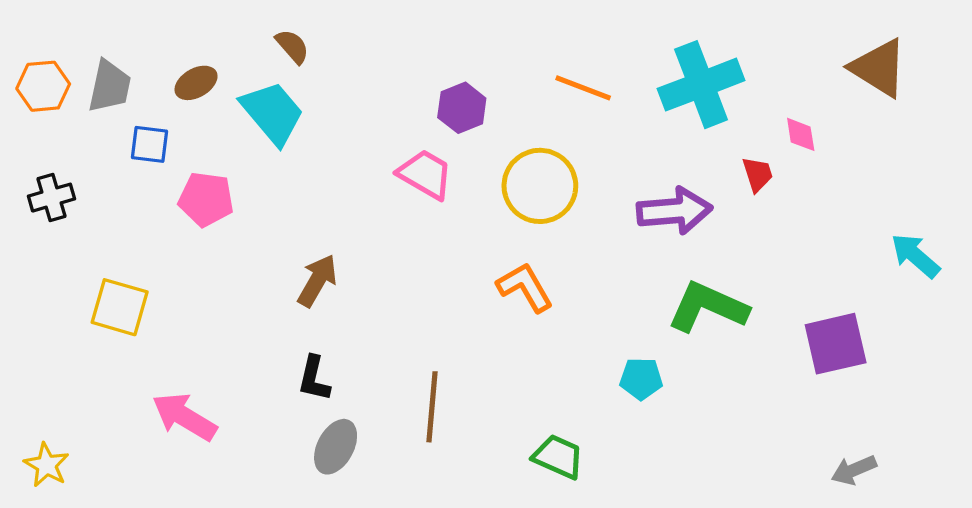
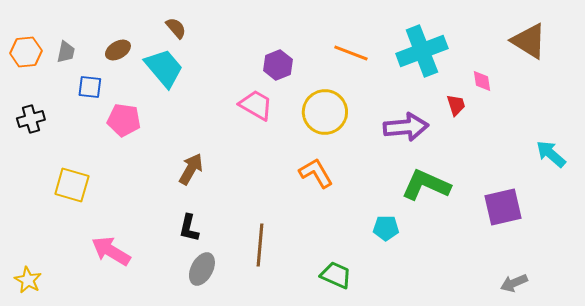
gray trapezoid: (110, 86) -> (66, 52), size x0.7

